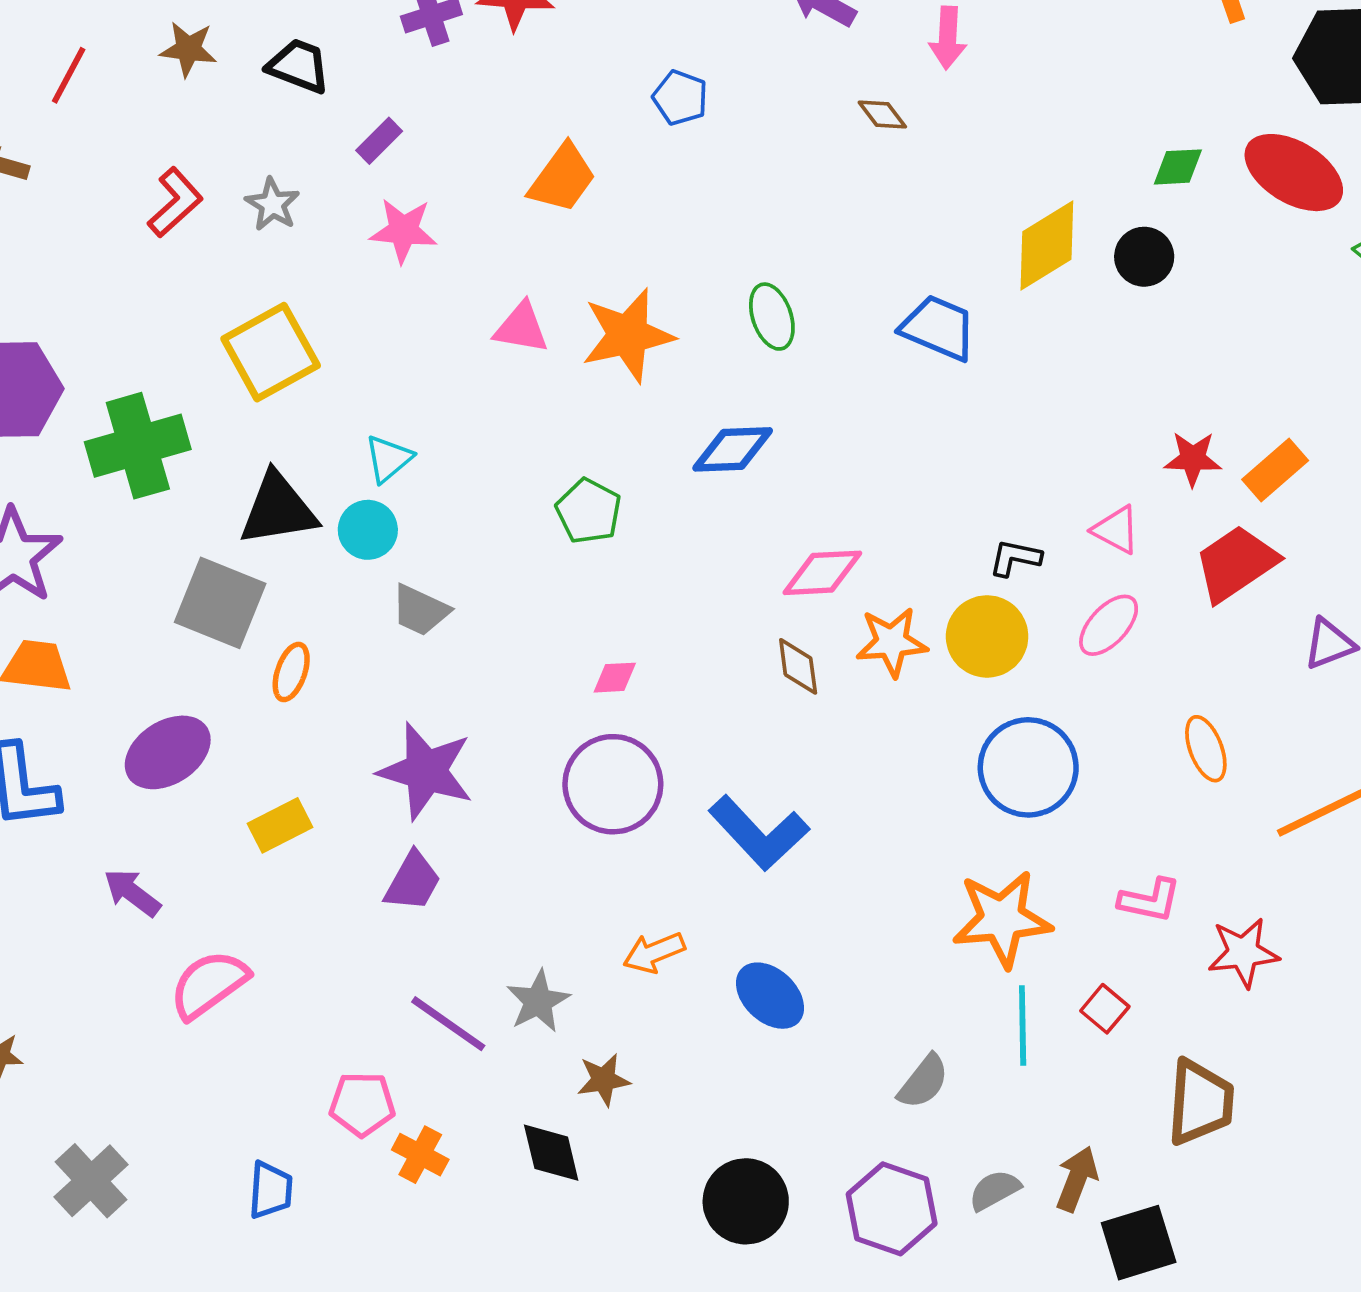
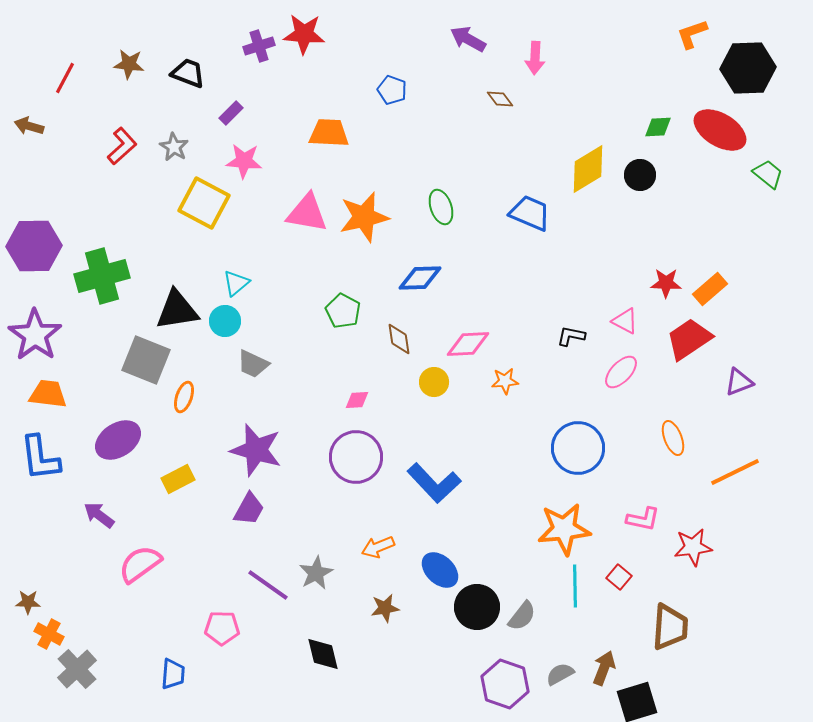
orange trapezoid: (562, 178) -> (329, 133), turned -123
pink triangle: (521, 328) -> (307, 213), size x1.4
yellow square: (271, 352) -> (204, 203), moved, turned -33
yellow circle: (987, 636) -> (434, 382), moved, size x0.7
orange star: (892, 642) -> (505, 381), size x0.7
brown diamond: (798, 666) -> (399, 339), moved
brown star: (604, 1080) -> (385, 608), moved
orange cross: (420, 1155) -> (49, 634), moved
black circle: (746, 1201) -> (477, 607), moved

